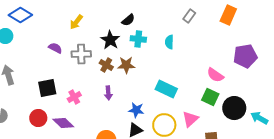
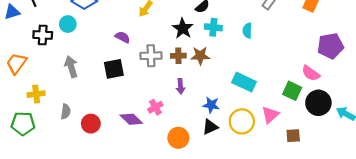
gray cross: (81, 54) -> (151, 56), moved
brown cross: (106, 65) -> (178, 56), turned -32
pink semicircle: (215, 75) -> (311, 73), moved
black square: (47, 88) -> (114, 69), moved
pink cross: (74, 97) -> (155, 107), moved
red circle: (38, 118) -> (91, 124), moved

